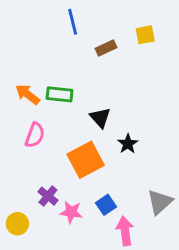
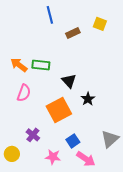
yellow square: (145, 35) -> (100, 24), turned 32
pink star: (71, 212) -> (53, 157), moved
pink arrow: (125, 231) -> (86, 159), turned 132

